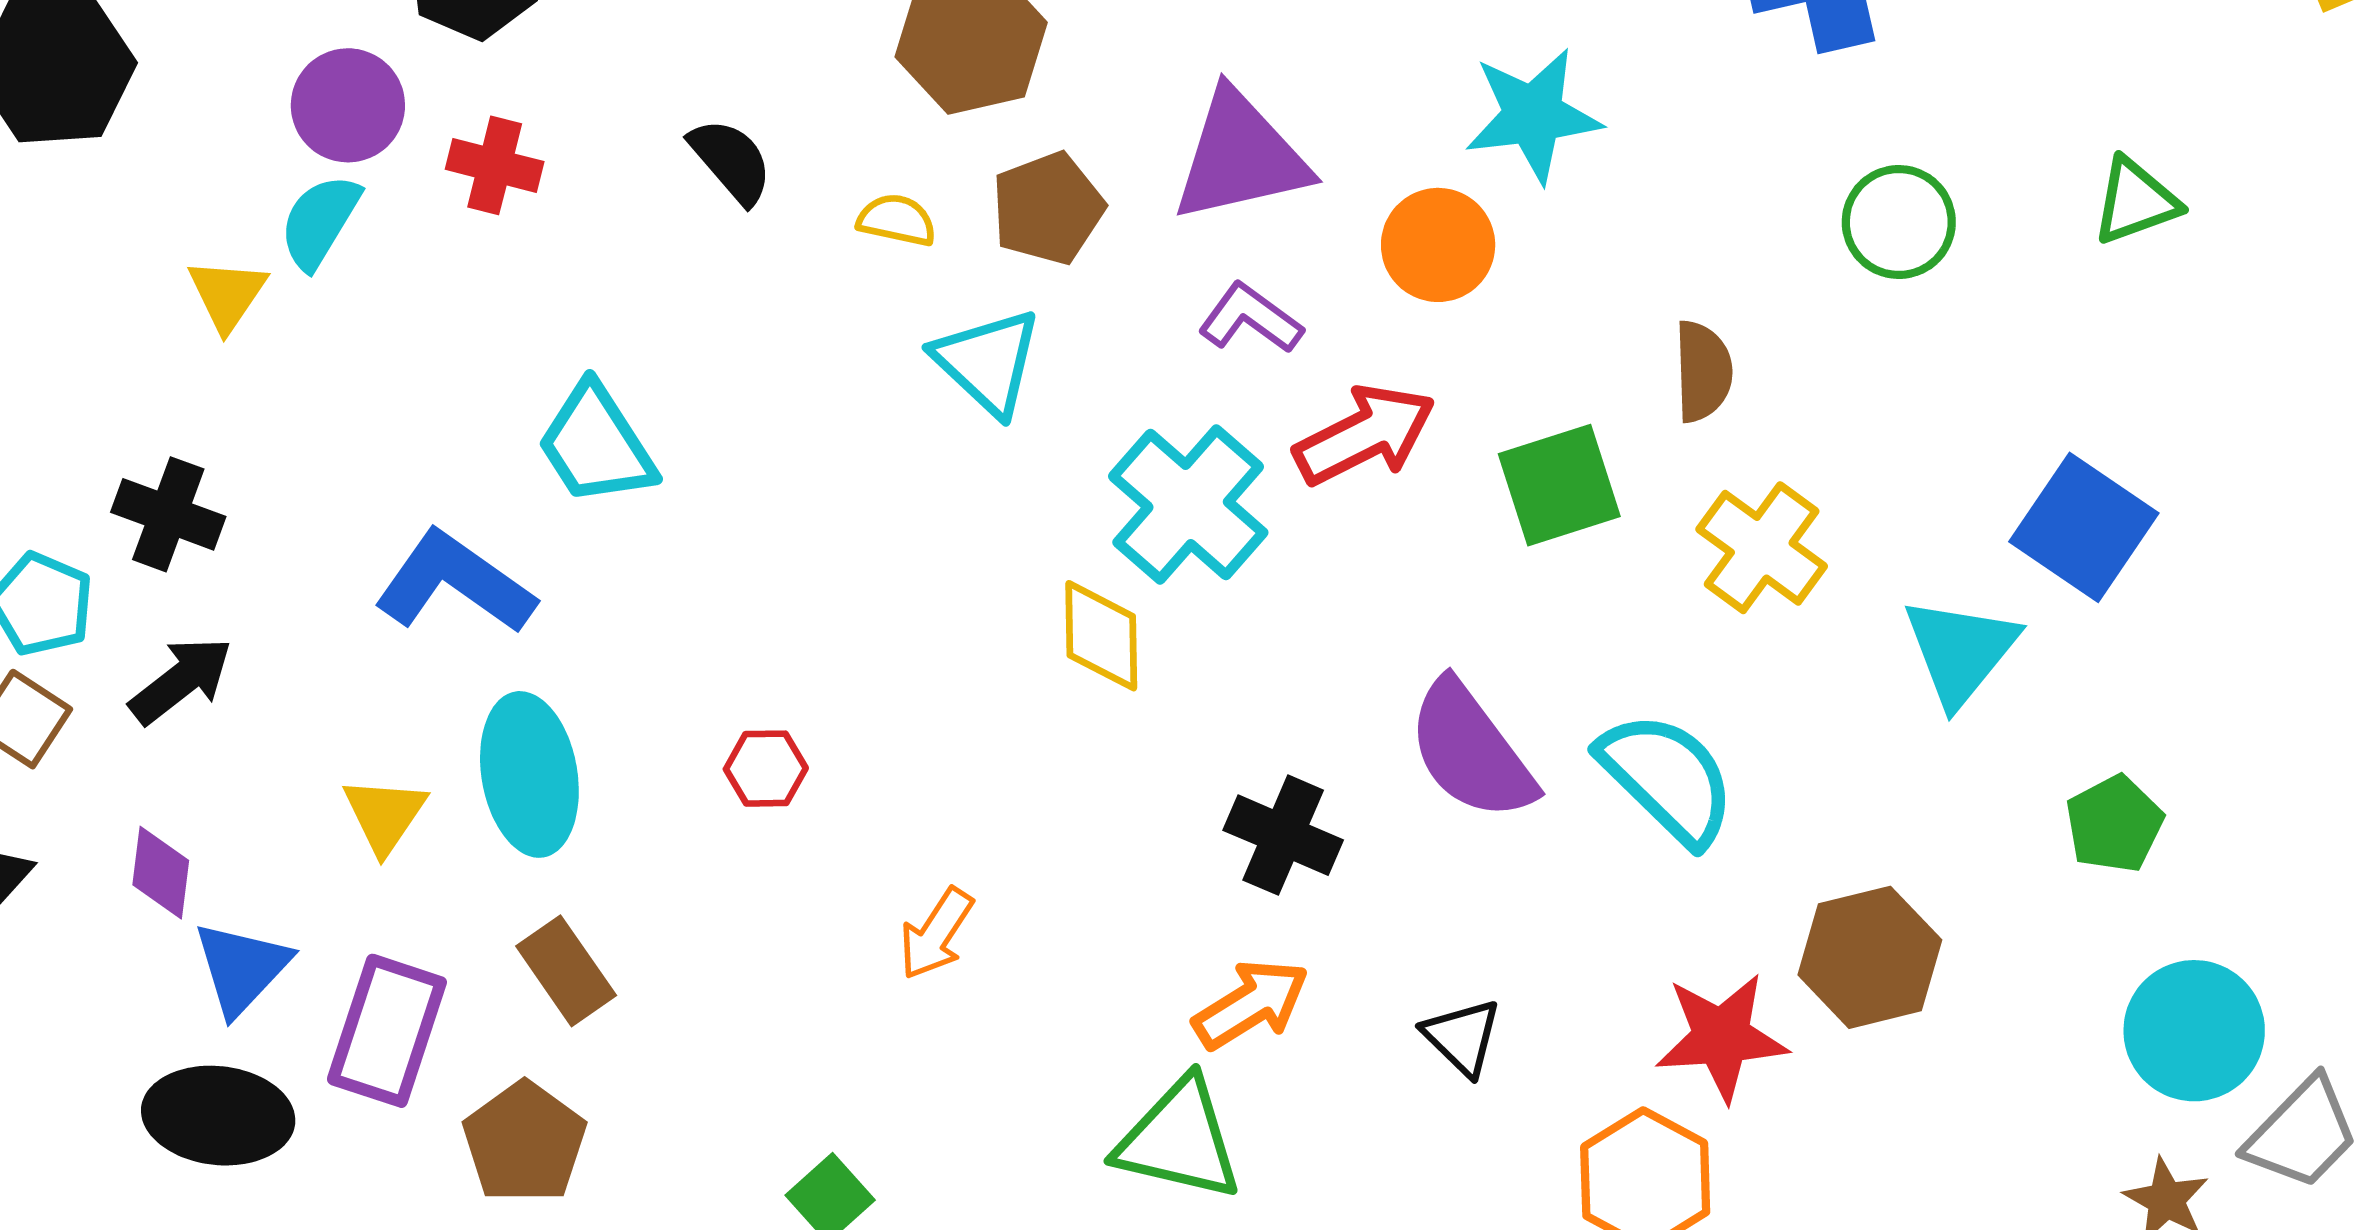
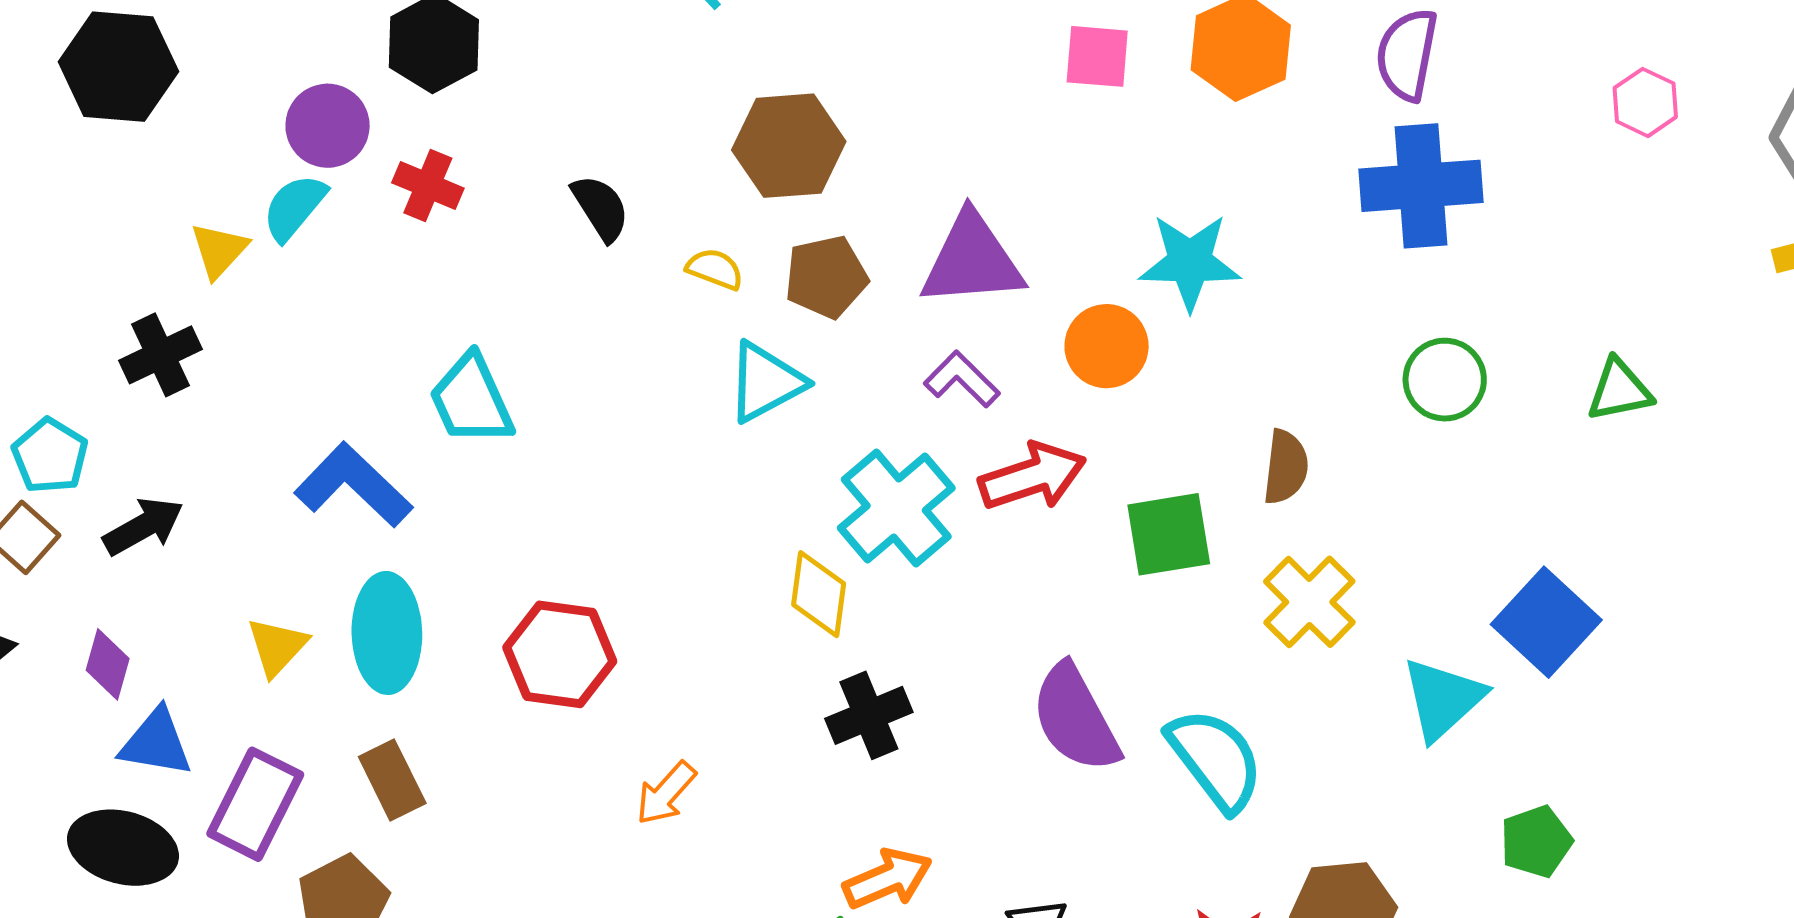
cyan triangle: (988, 362) -> (766, 382), turned 40
black cross: (168, 514) -> (161, 355), moved, turned 36
red hexagon: (766, 769) -> (560, 654), size x1.8
black cross: (1283, 835) -> (869, 715), moved, turned 36
blue triangle: (242, 968) -> (156, 743), turned 48

